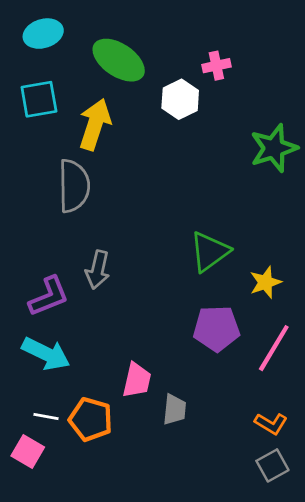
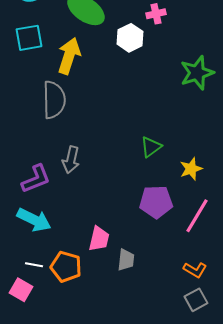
green triangle: (209, 252) -> (151, 147), size x0.7

